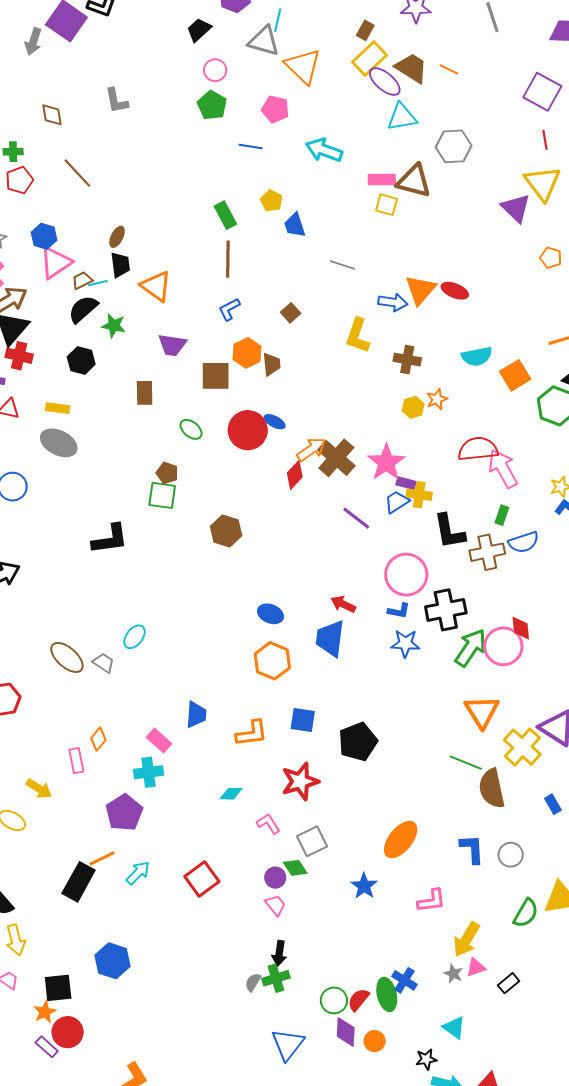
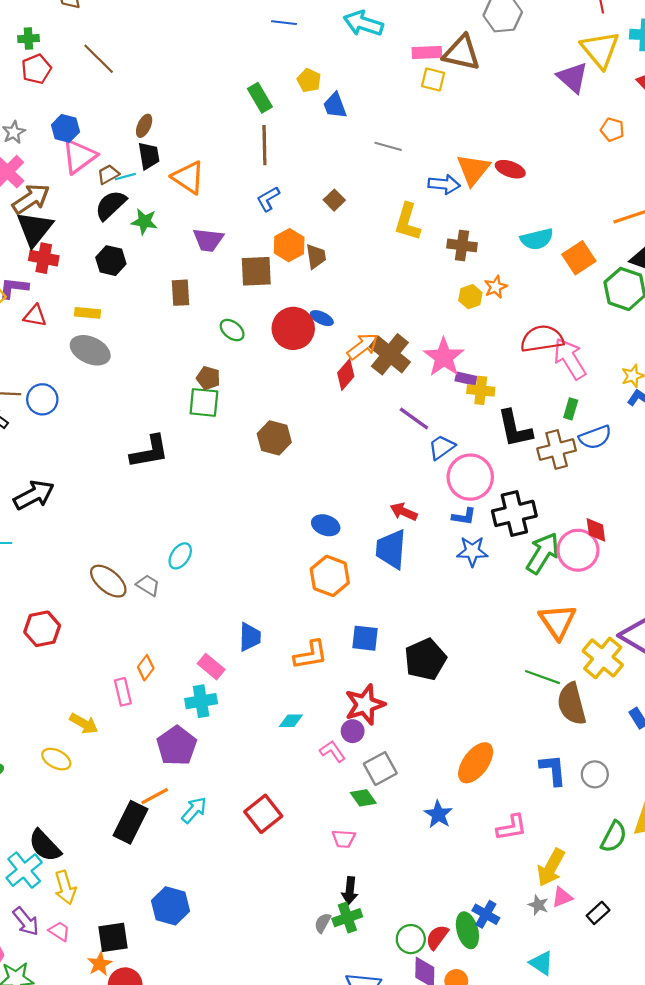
blue trapezoid: (397, 502) -> (442, 447), moved
purple circle: (275, 878) -> (353, 731), moved
pink trapezoid: (276, 905) -> (344, 839), turned 135

